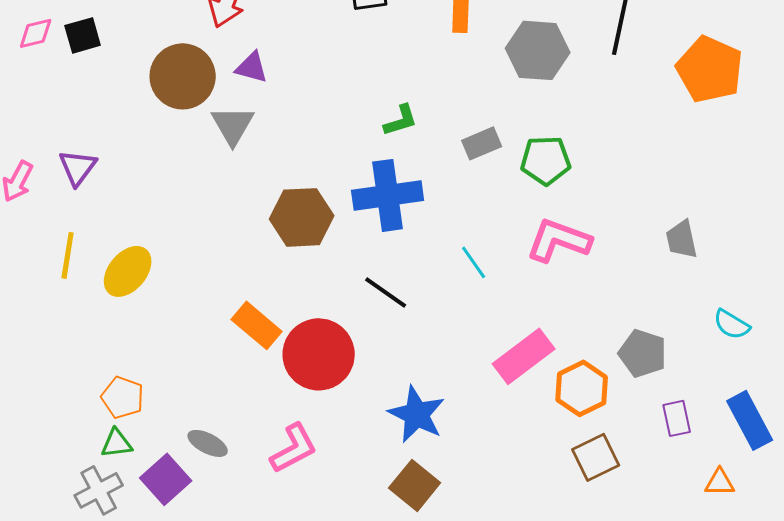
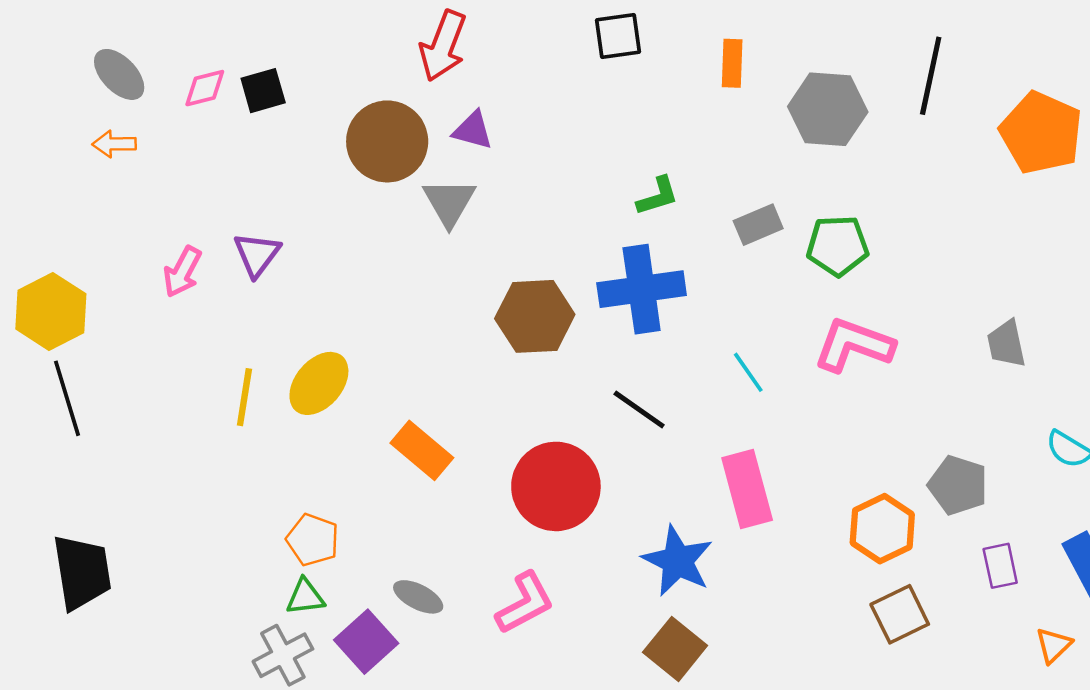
yellow line: (68, 255) -> (244, 397), moved
orange rectangle: (257, 325) -> (422, 450), moved
pink rectangle: (524, 356) -> (747, 489), moved, turned -68
orange triangle: (720, 482) -> (1054, 645), turned -44

